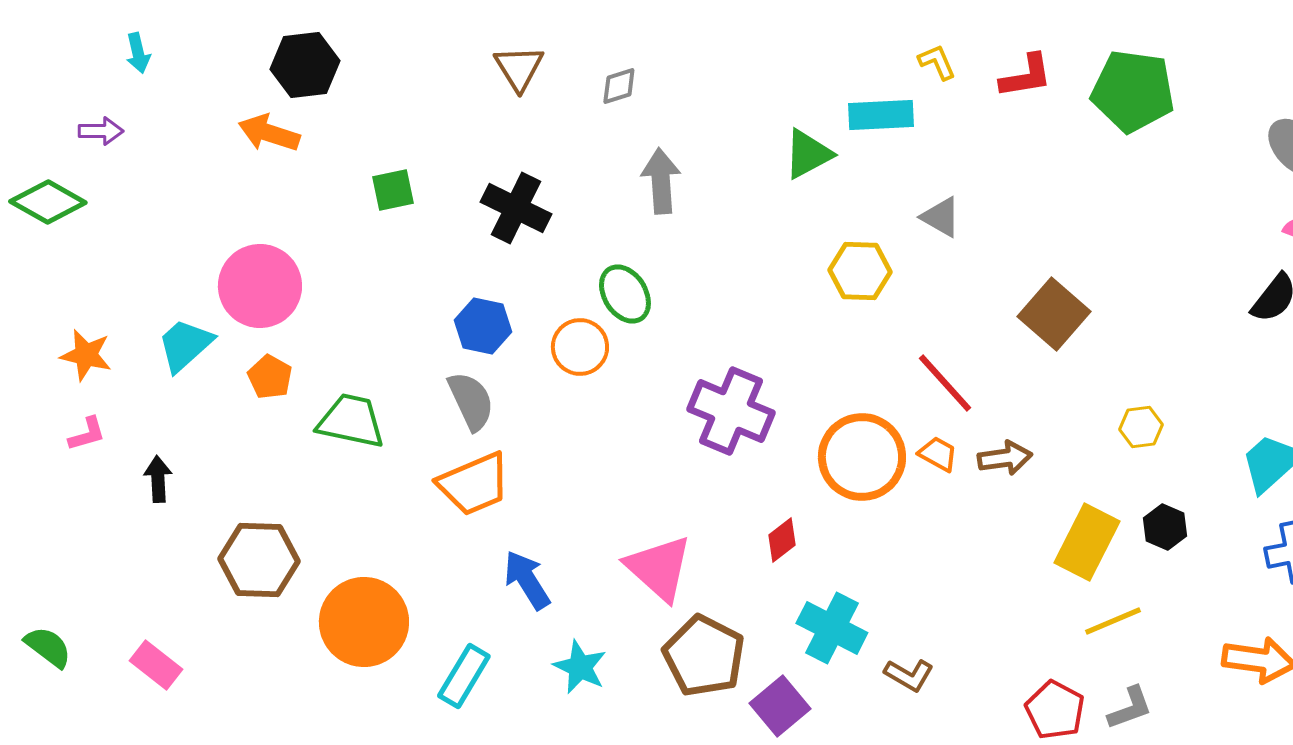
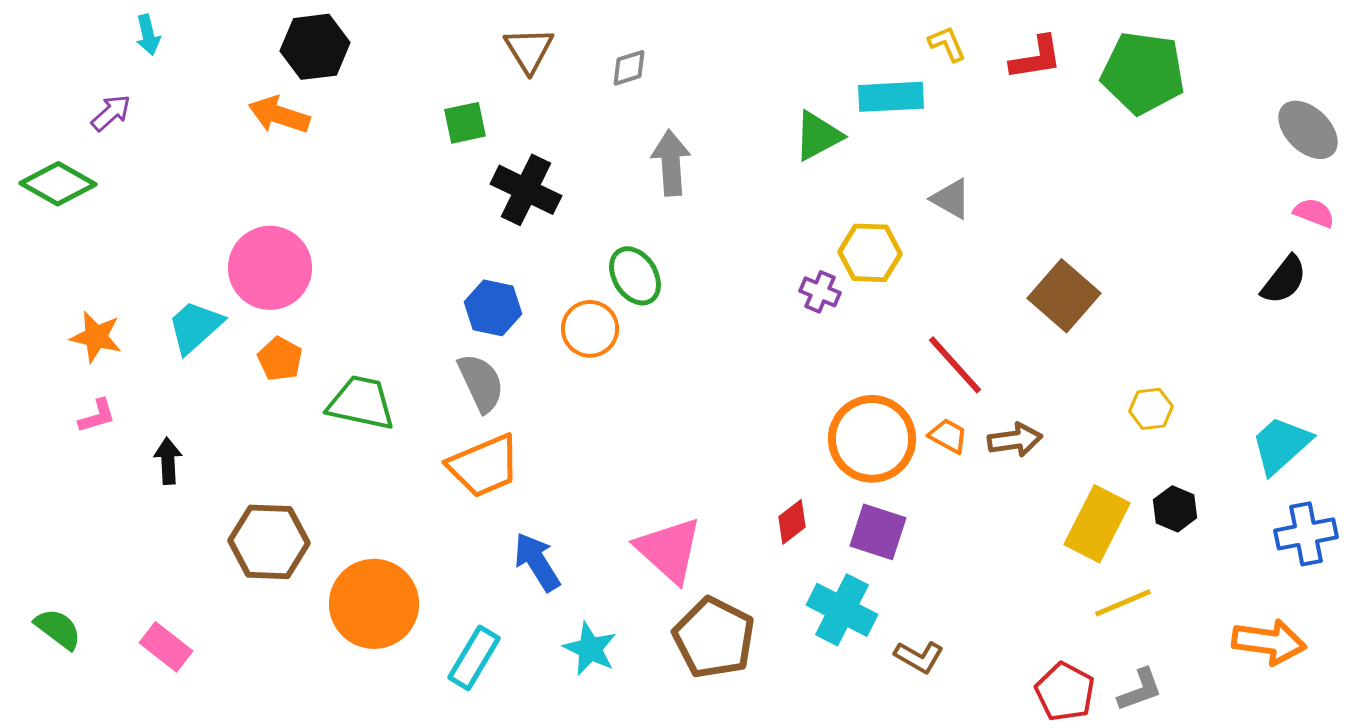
purple arrow: (101, 131) -> (111, 113), turned -42
green square: (393, 190) -> (465, 123), moved
purple cross: (731, 411) -> (820, 292), moved, size x0.5
purple square: (780, 706) -> (878, 532), moved, turned -32

